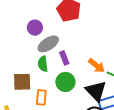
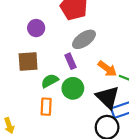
gray ellipse: (48, 44) -> (84, 39), moved
green semicircle: (43, 64) -> (50, 81), moved, turned 70
brown square: (22, 82) -> (28, 62), moved

